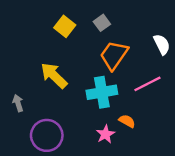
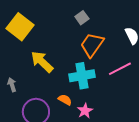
yellow square: (65, 26) -> (20, 27), moved, size x1.5
orange semicircle: (127, 121) -> (65, 100), moved

